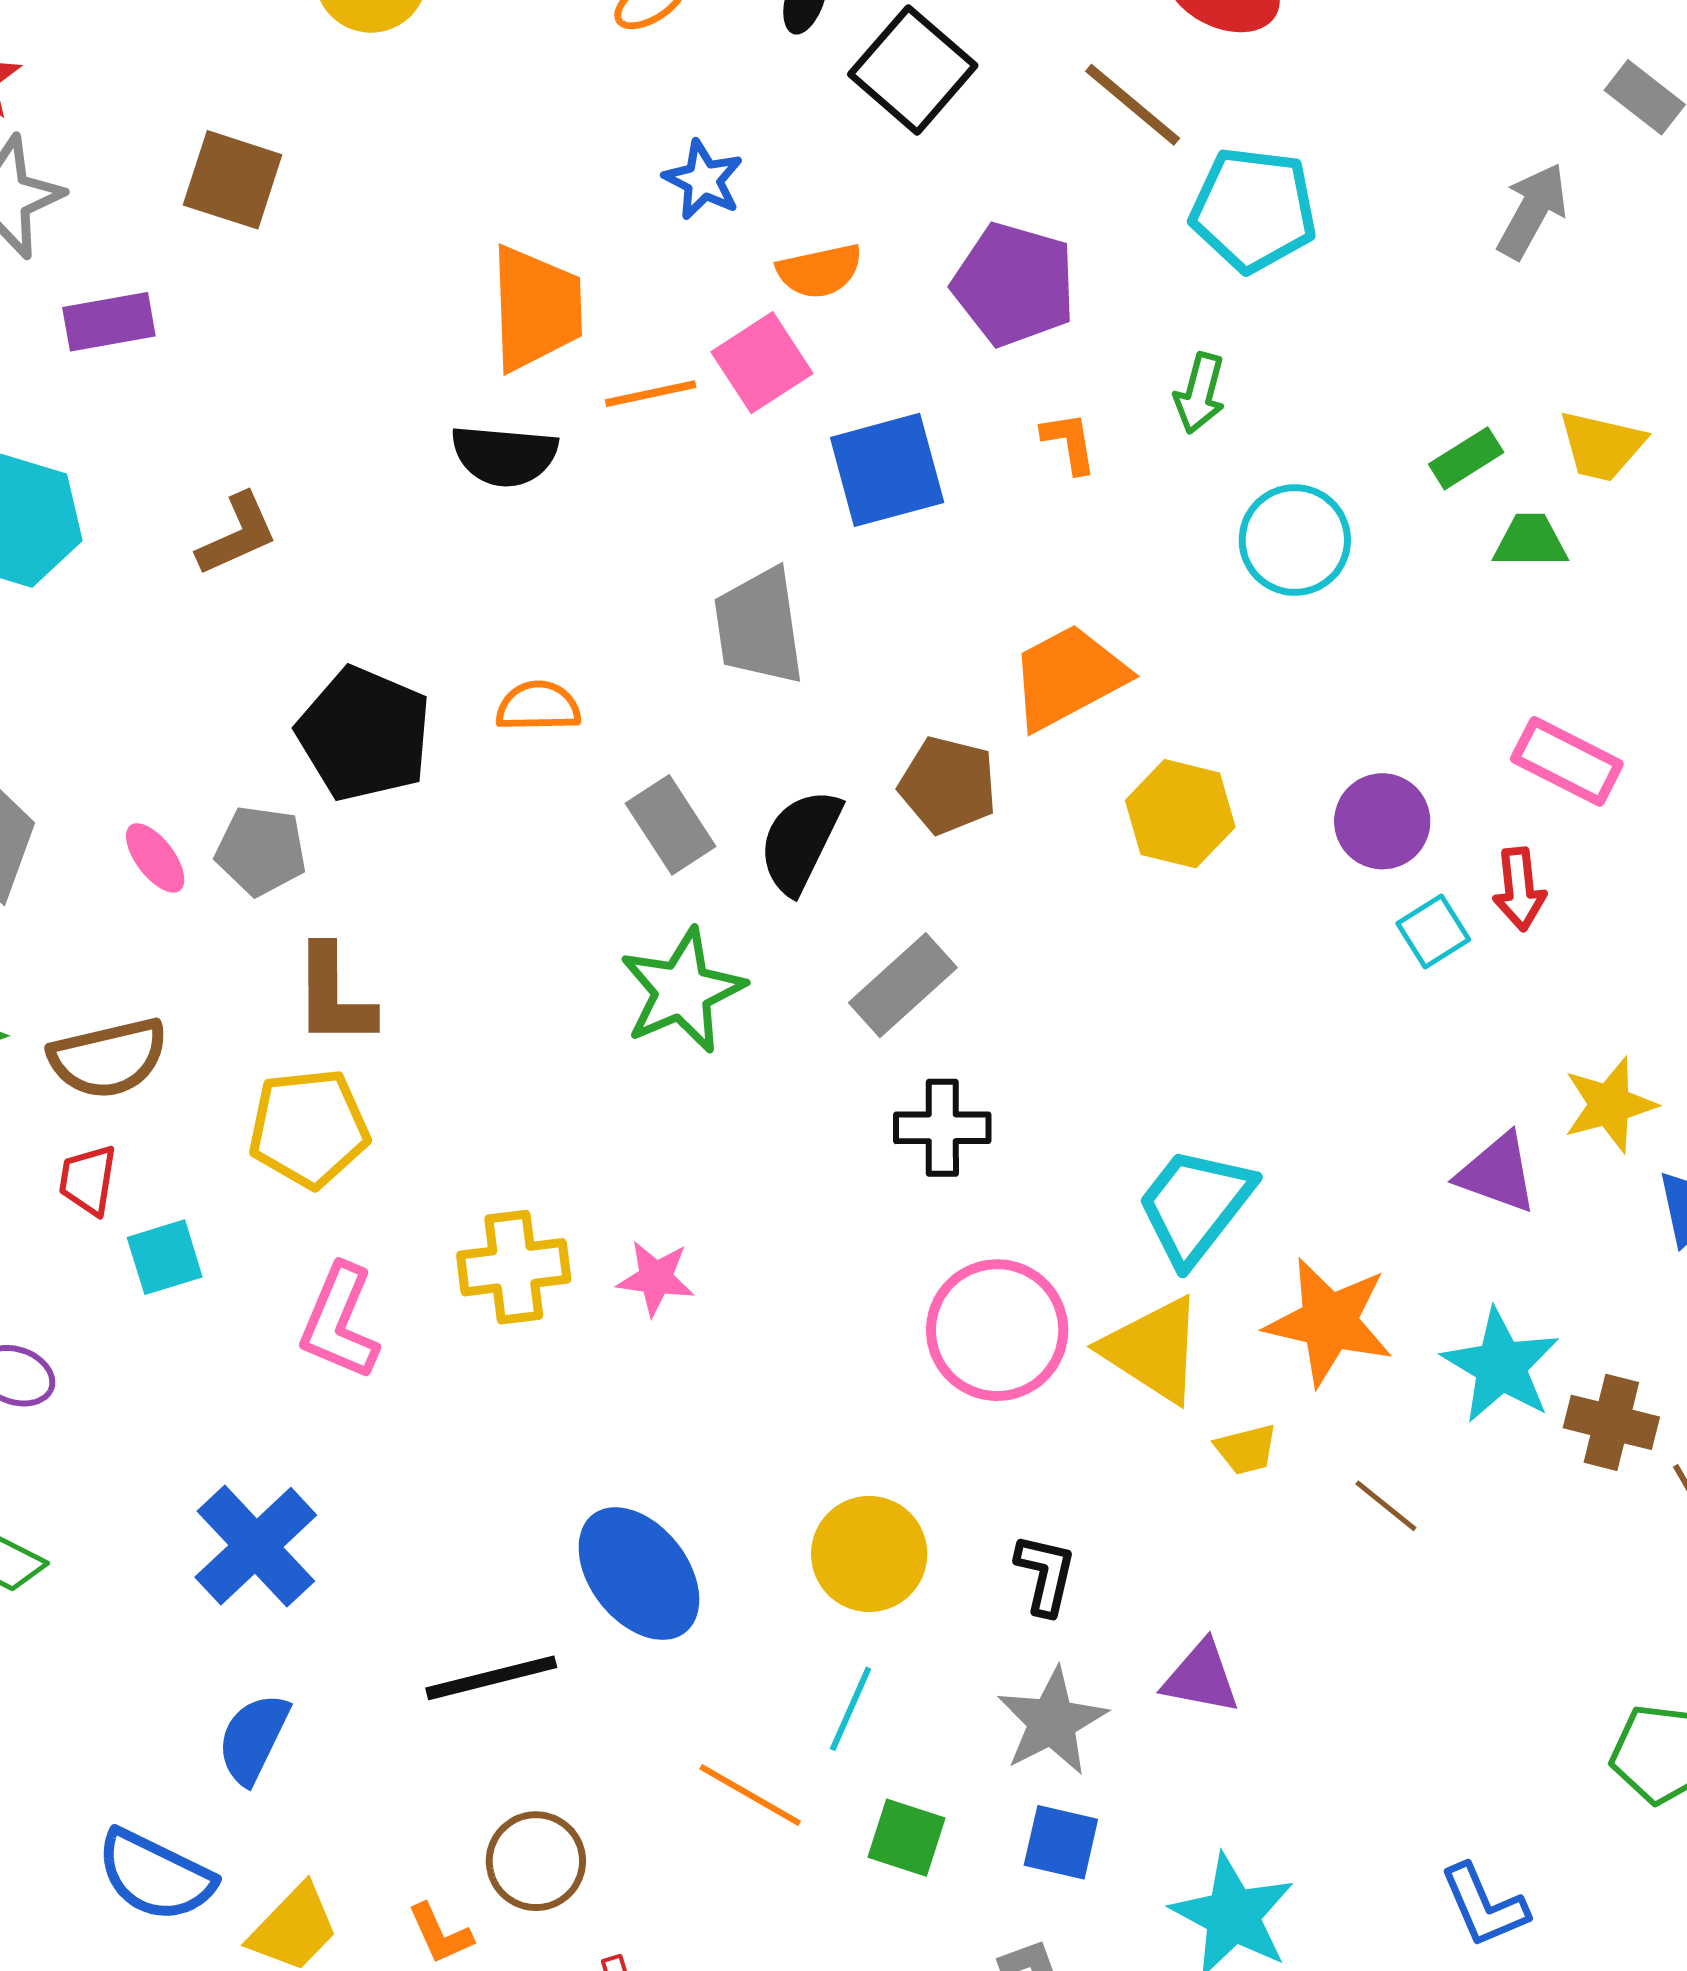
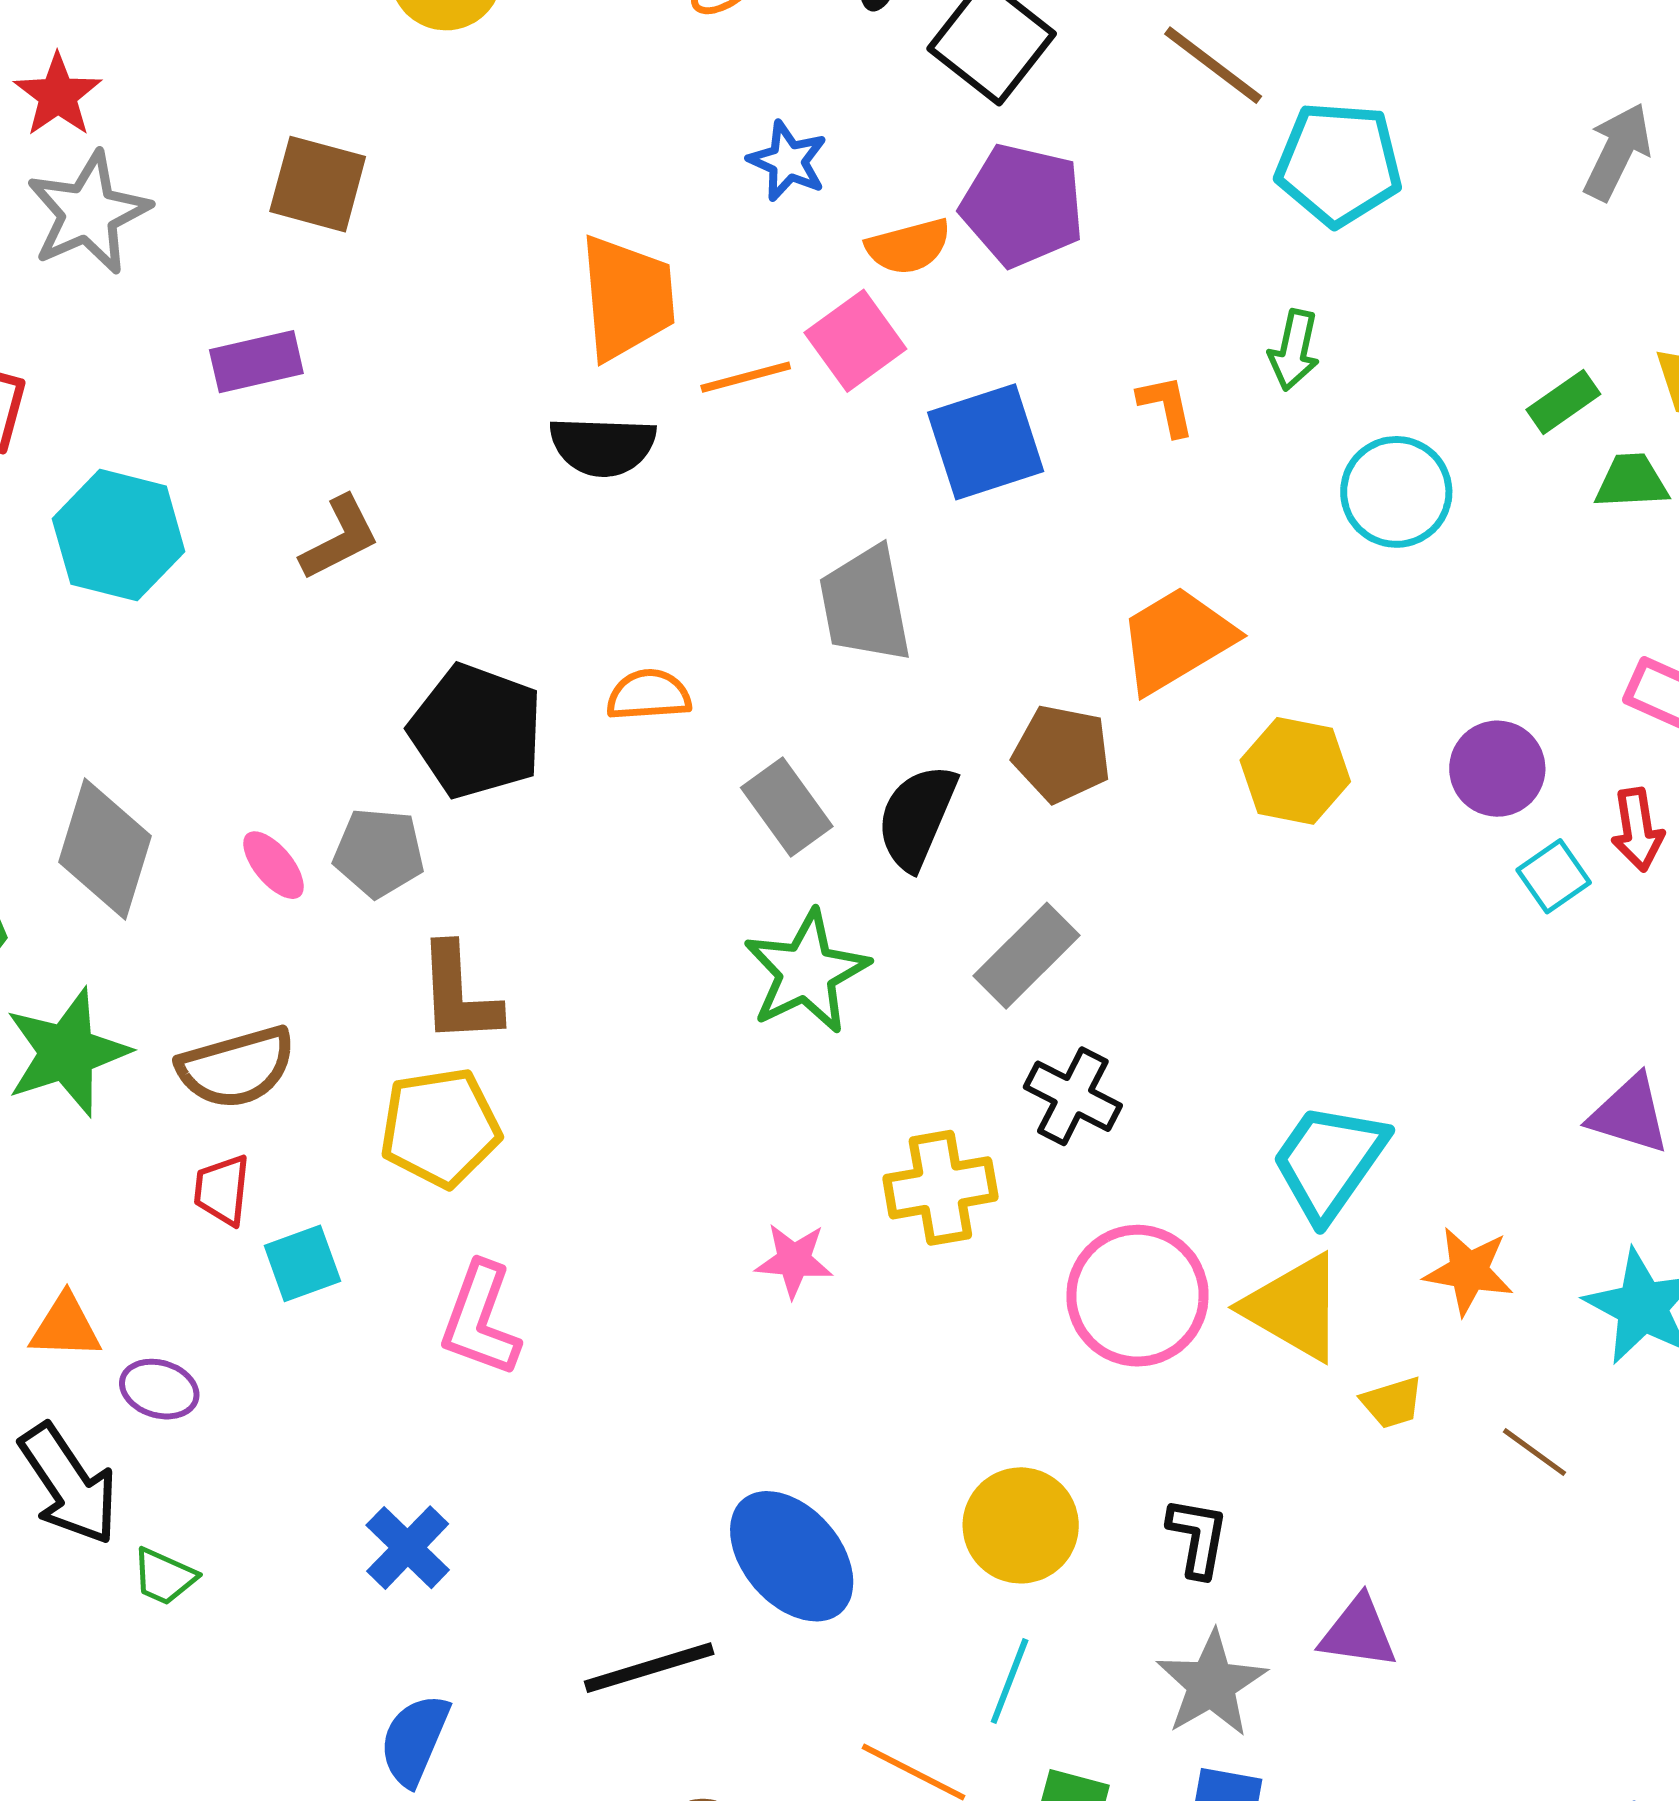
purple pentagon: (1014, 284) -> (1022, 205), moved
purple rectangle: (109, 322) -> (256, 362), moved
black cross: (942, 1128) -> (1073, 1096), turned 30
yellow cross: (514, 1267) -> (940, 1188), moved
orange star: (1329, 1322) -> (1469, 1271), size x0.7
blue cross: (256, 1546) -> (408, 1548), size x0.7

